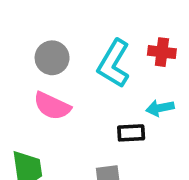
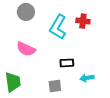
gray circle: (52, 58) -> (26, 12), moved
cyan arrow: (160, 108) -> (87, 78), moved

